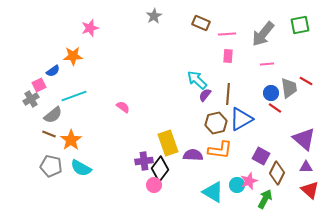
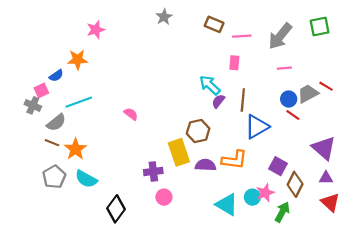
pink rectangle: (228, 56) -> (234, 63), moved
gray trapezoid: (289, 88) -> (308, 94), turned -110
gray cross: (31, 99) -> (33, 105), turned -35
brown hexagon: (216, 123) -> (198, 131), moved
gray pentagon: (51, 166) -> (54, 177), turned 30
black diamond: (160, 169) -> (116, 209), moved

